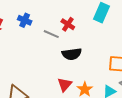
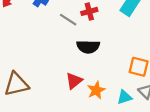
red cross: (68, 24) -> (89, 11), turned 32

